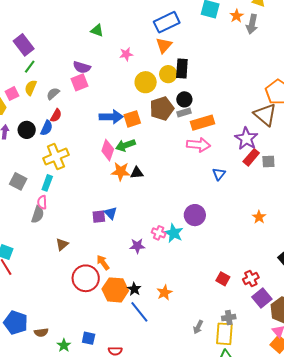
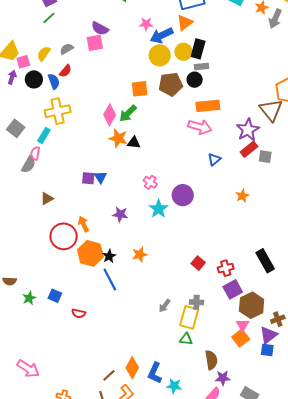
yellow semicircle: (31, 88) -> (44, 54), moved
pink square: (12, 94) -> (23, 62), moved
gray rectangle: (184, 112) -> (202, 67), moved
blue arrow: (111, 117) -> (162, 35), moved, turned 145
blue semicircle: (47, 128) -> (54, 81), turned -56
green arrow: (125, 145) -> (128, 113), turned -36
orange star: (259, 217) -> (242, 196), moved
pink cross: (159, 233) -> (150, 182), moved
orange star: (164, 293) -> (140, 255), moved

